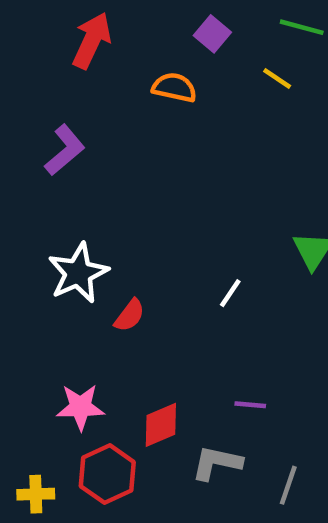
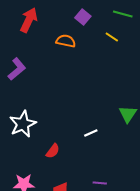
white line: (230, 293) -> (91, 133), turned 32
red semicircle: (130, 315) -> (53, 151), moved

